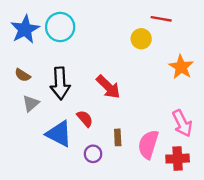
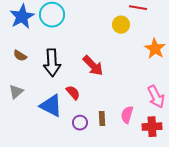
gray triangle: (31, 103) -> (16, 92), moved
brown rectangle: (118, 137) -> (102, 119), moved
pink semicircle: (148, 144) -> (127, 115), size x0.7

